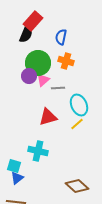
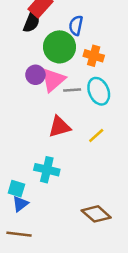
orange cross: (66, 61) -> (94, 56), moved
green circle: (38, 63) -> (59, 47), moved
pink triangle: (43, 80) -> (53, 80), size x1.5
cyan ellipse: (79, 105) -> (99, 91), moved

